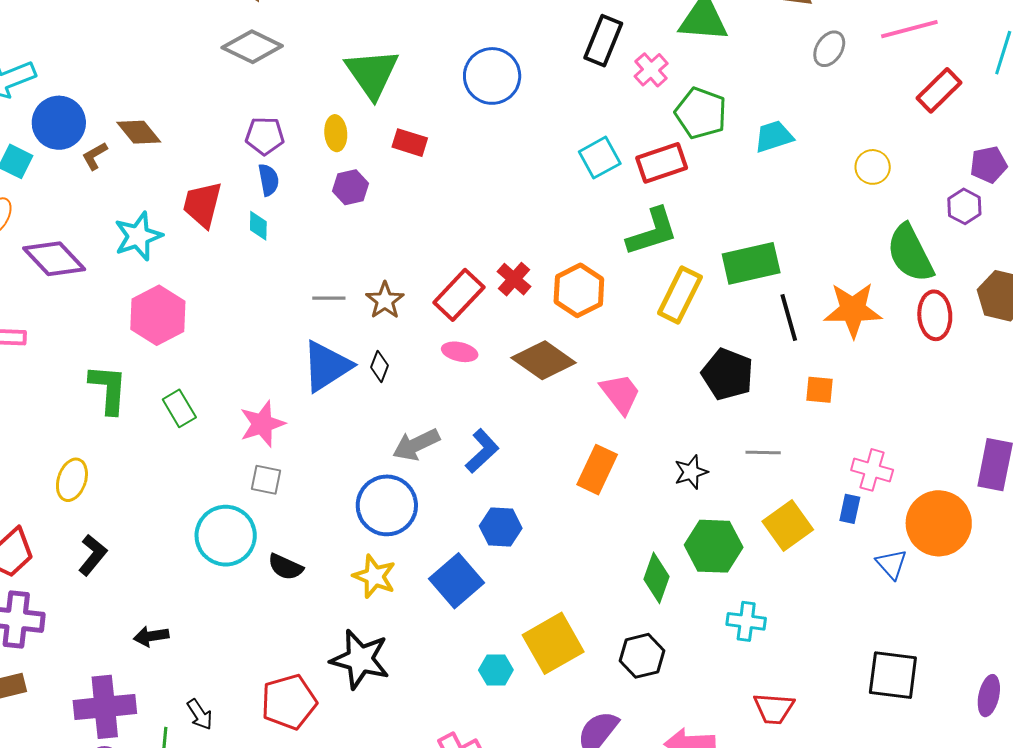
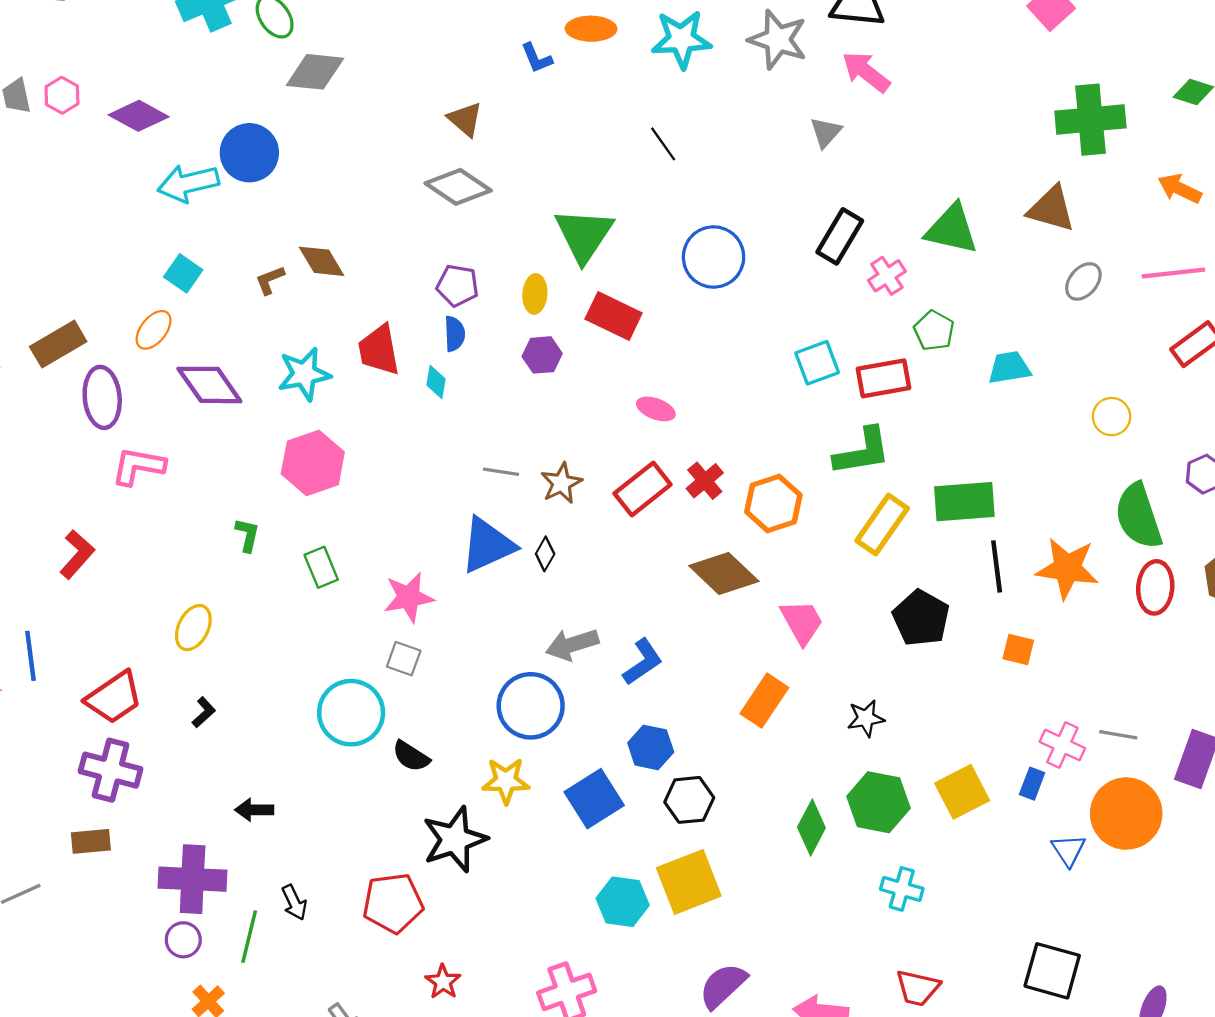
green pentagon: (701, 113) -> (934, 331), size x0.7
blue circle: (59, 123) -> (249, 153), moved
red rectangle: (410, 143) -> (614, 316), size x1.4
red trapezoid: (202, 204) -> (379, 350), turned -33
pink ellipse: (460, 352) -> (656, 409), moved
green L-shape: (108, 389) -> (247, 535), size x0.6
gray line: (763, 452) -> (1118, 735), moved
black L-shape: (93, 555) -> (204, 712), size x0.7
yellow star: (374, 576) -> (506, 781), turned -30
black hexagon: (642, 656) -> (689, 800), moved
black star: (360, 659) -> (455, 839), moved, turned 30
cyan hexagon: (496, 670) -> (623, 902), size x1.4

